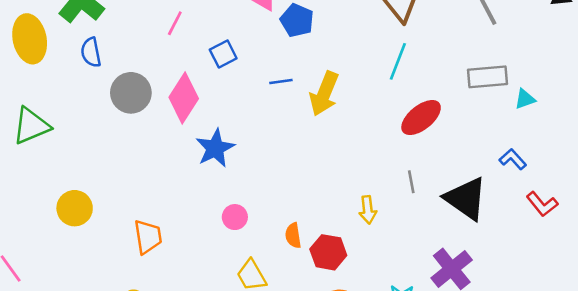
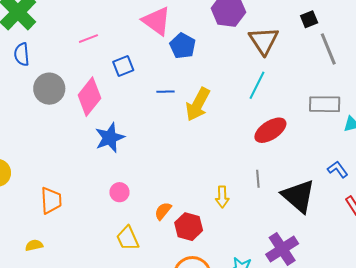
pink line: (175, 23) -> (88, 39), turned 36
orange semicircle: (293, 236) -> (163, 211), turned 42

